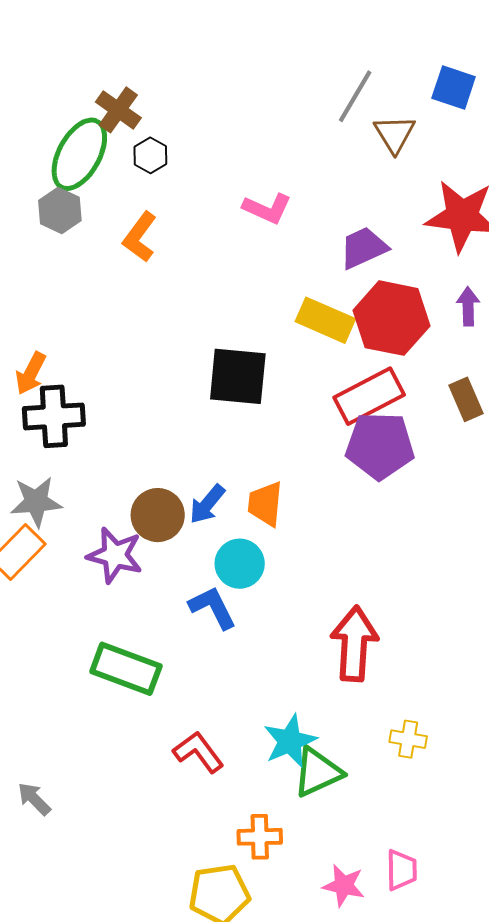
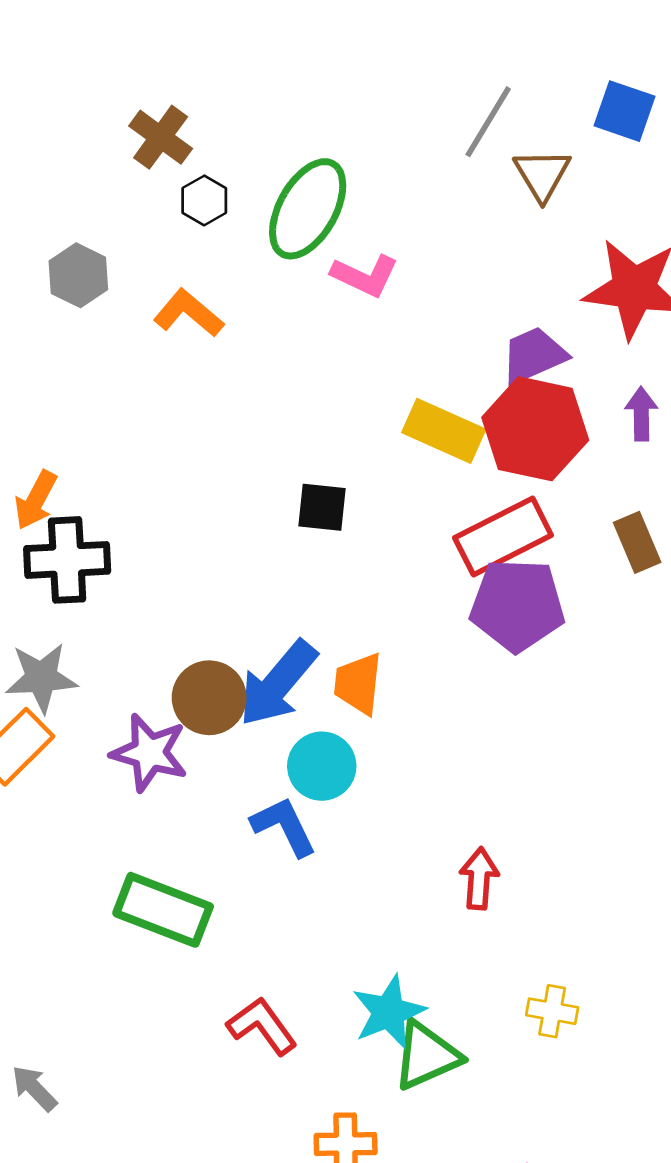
green ellipse: (79, 154) -> (308, 209), moved
orange L-shape: (140, 237) -> (188, 313), turned 93
purple trapezoid: (364, 248) -> (534, 355), moved
black square: (238, 376) -> (322, 507), size x0.6
blue arrow: (207, 504) -> (278, 683), size x1.6
red arrow: (354, 644) -> (479, 878), size x0.6

